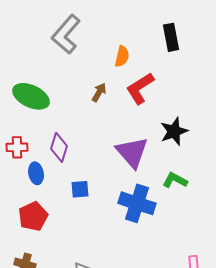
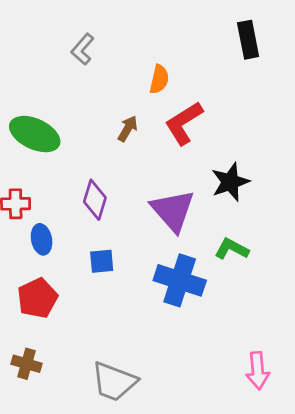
gray L-shape: (66, 34) -> (83, 49), size x0.6
black rectangle: (171, 37) -> (248, 40), moved
purple diamond: (59, 147) -> (95, 200), moved

